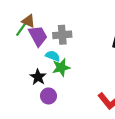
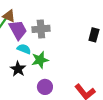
cyan semicircle: (53, 56) -> (24, 49), moved
purple circle: (49, 96) -> (45, 87), moved

